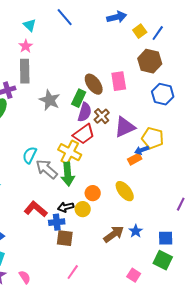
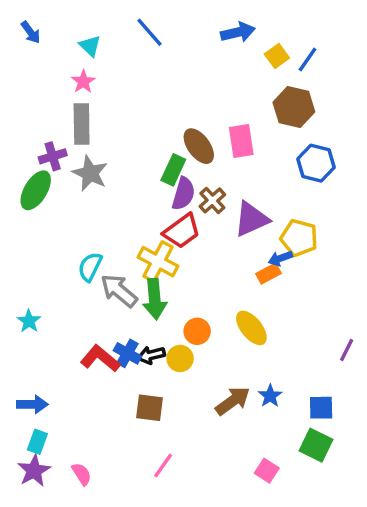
gray star: (50, 100) -> (90, 173), moved
blue cross: (57, 222) -> (127, 353), moved, turned 35

